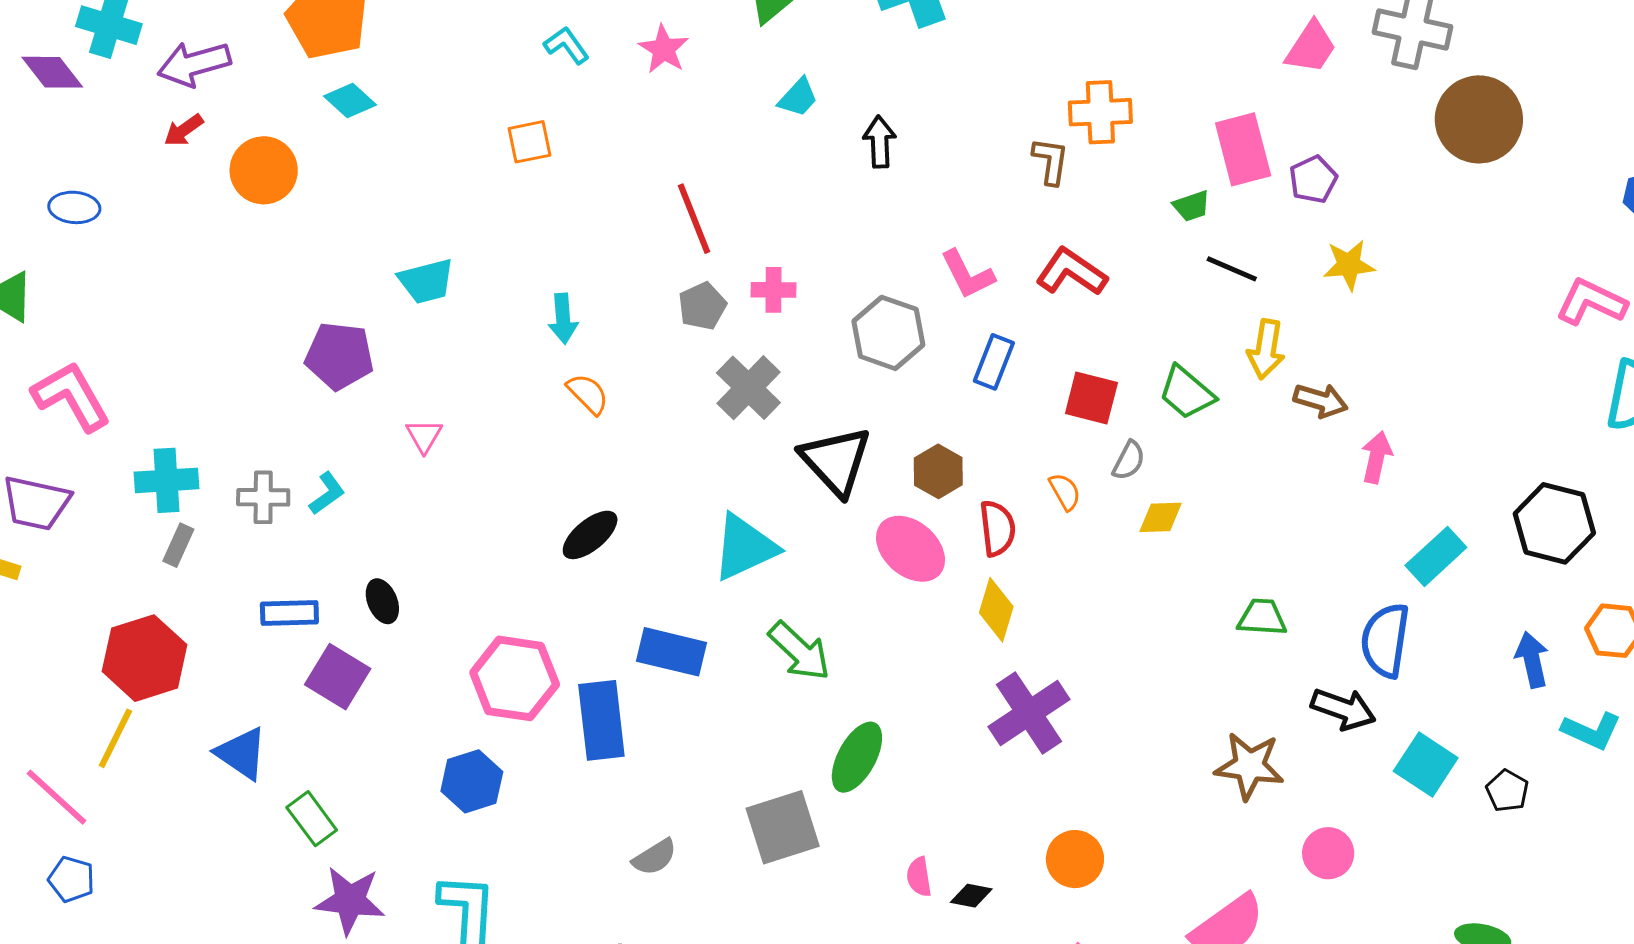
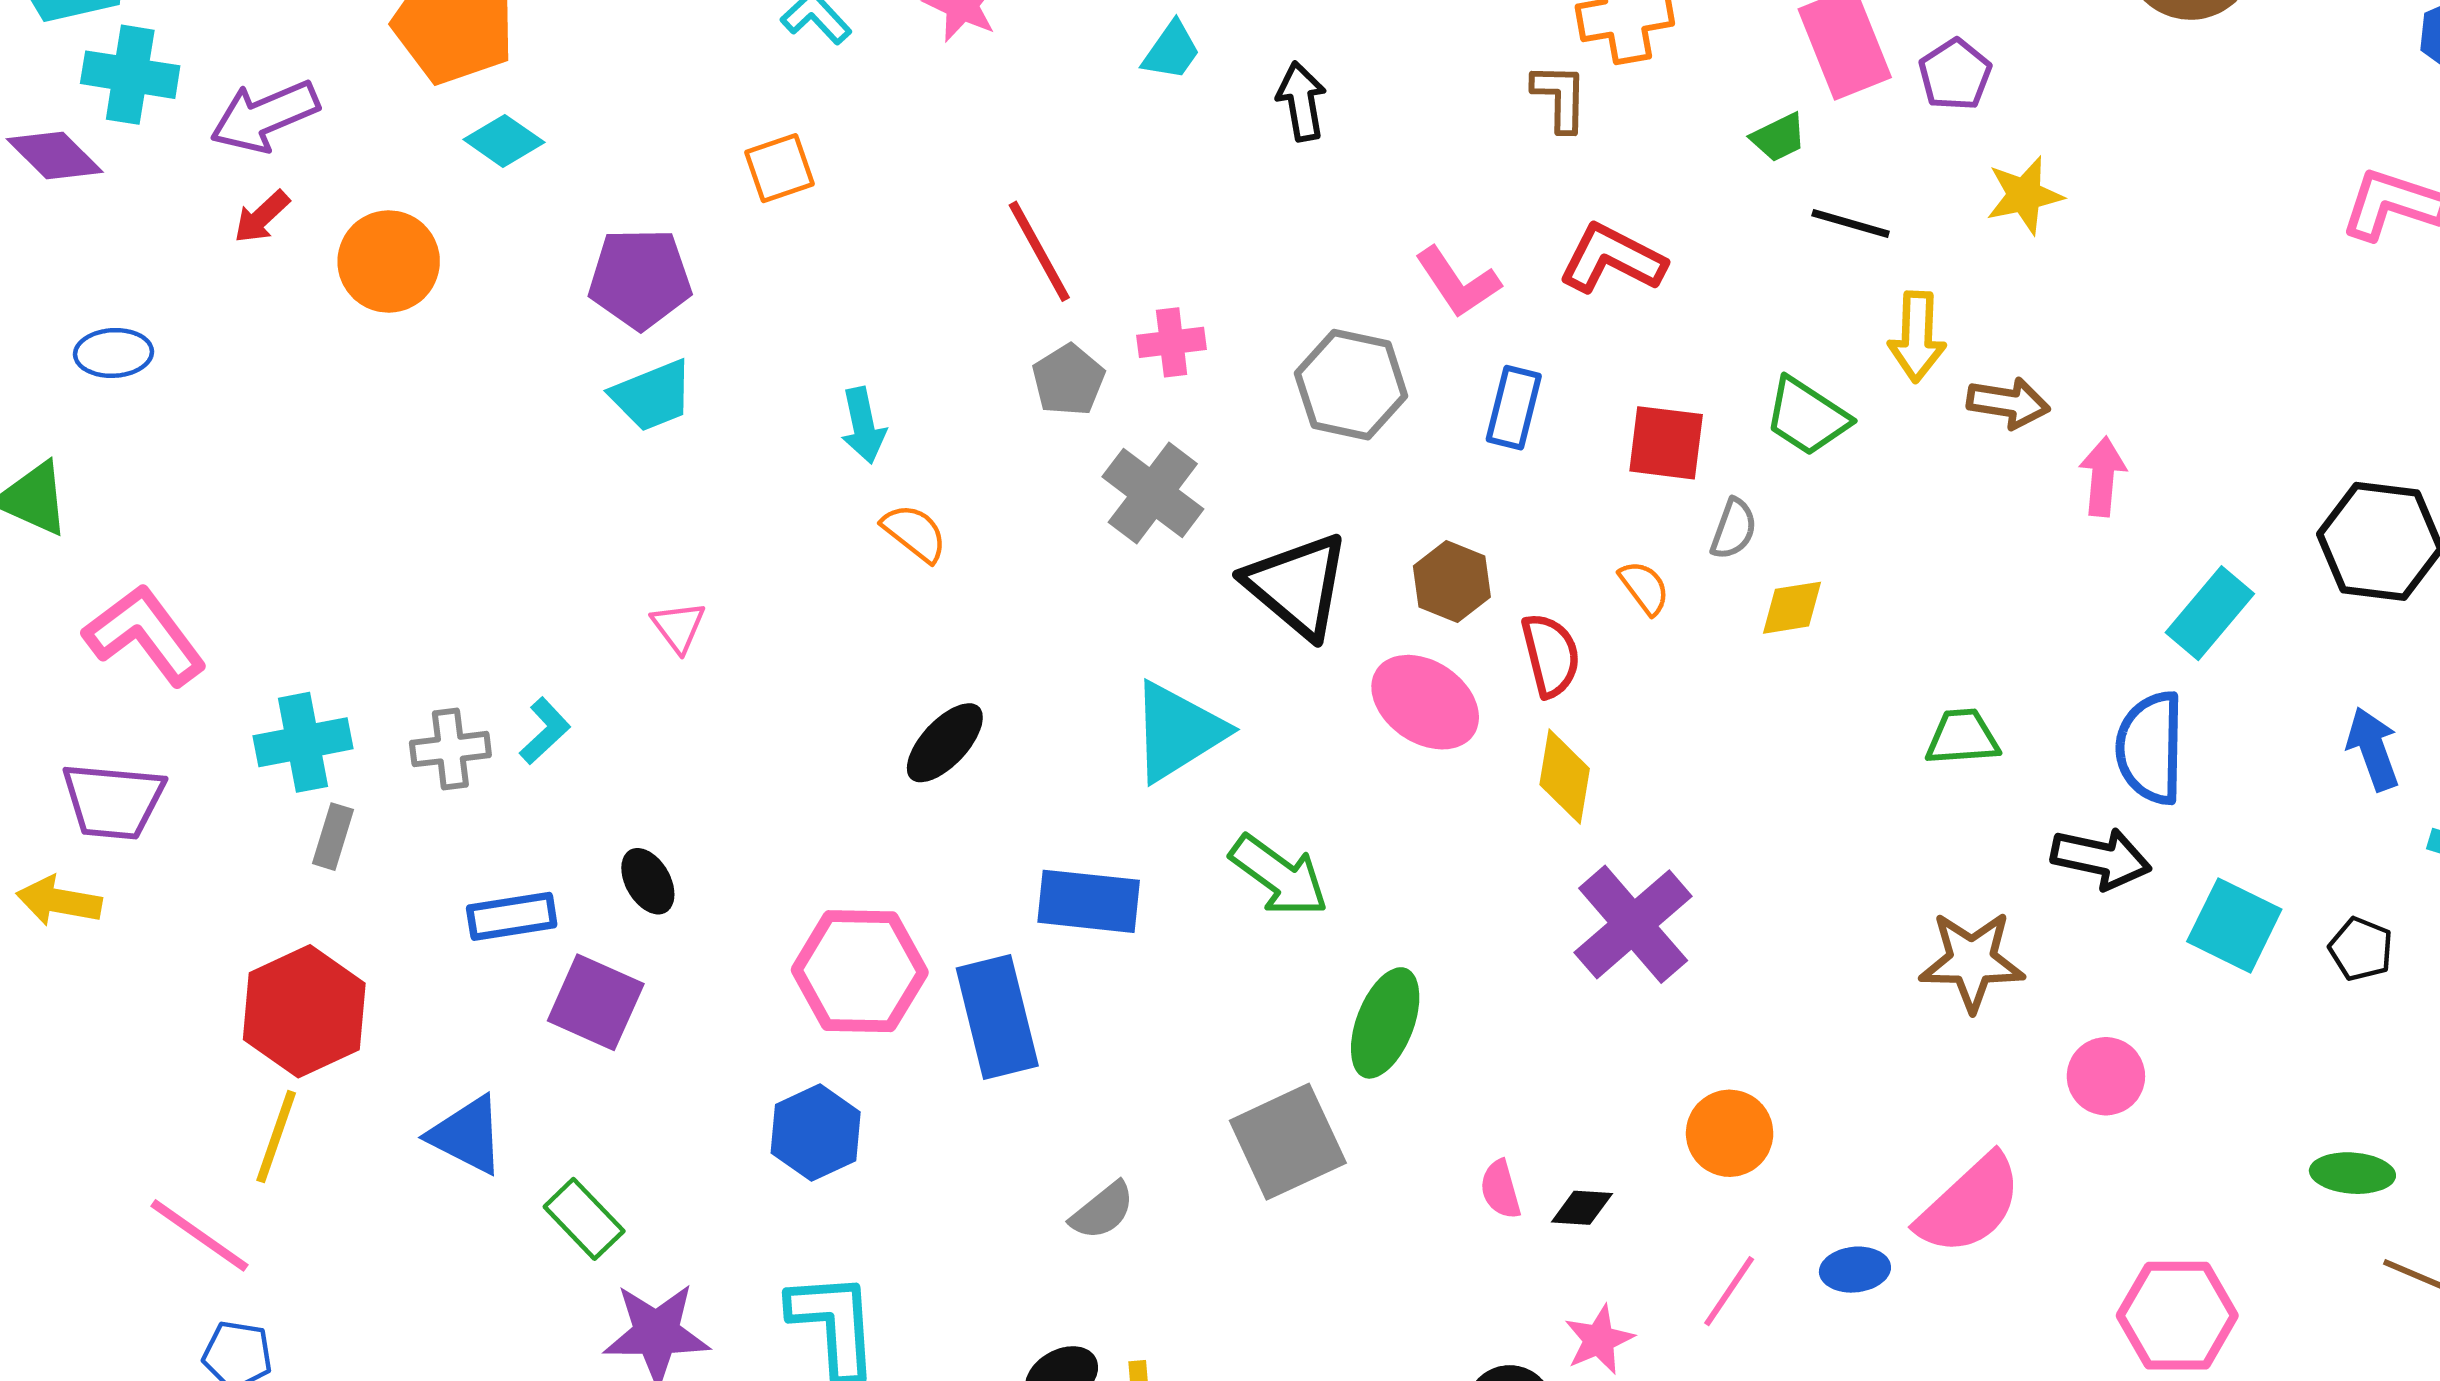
purple pentagon: (339, 356) -> (640, 279), moved

